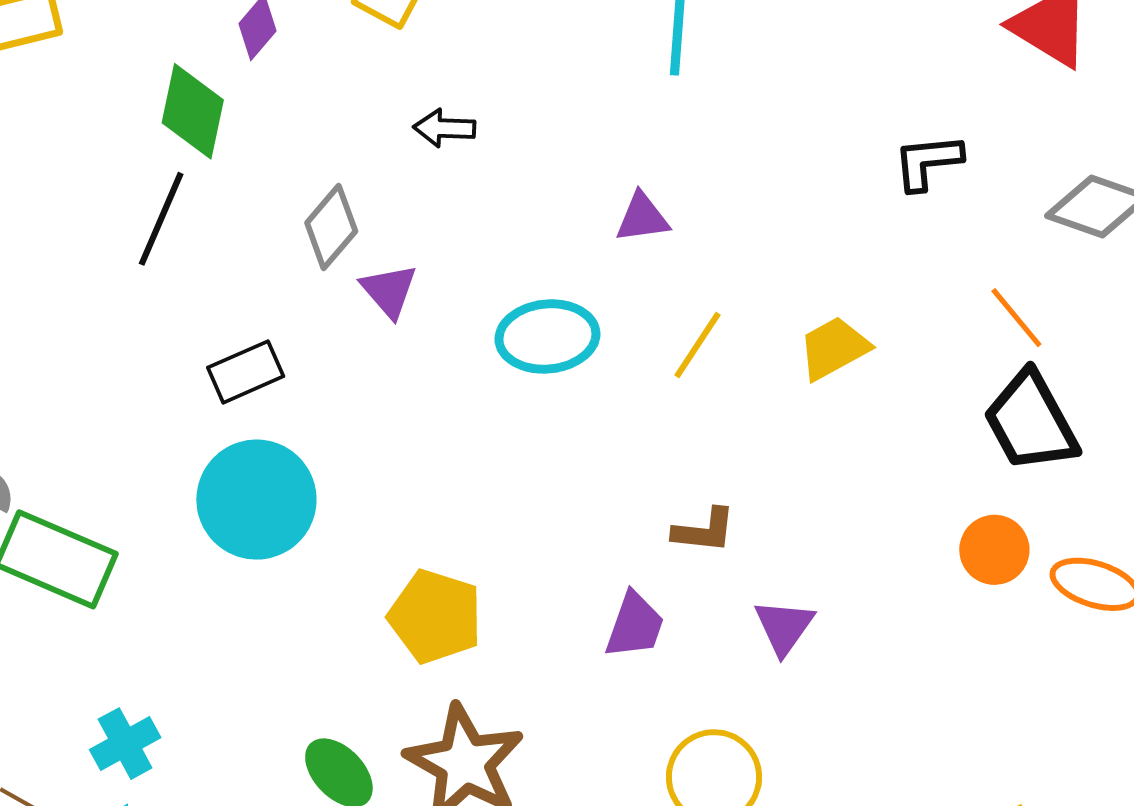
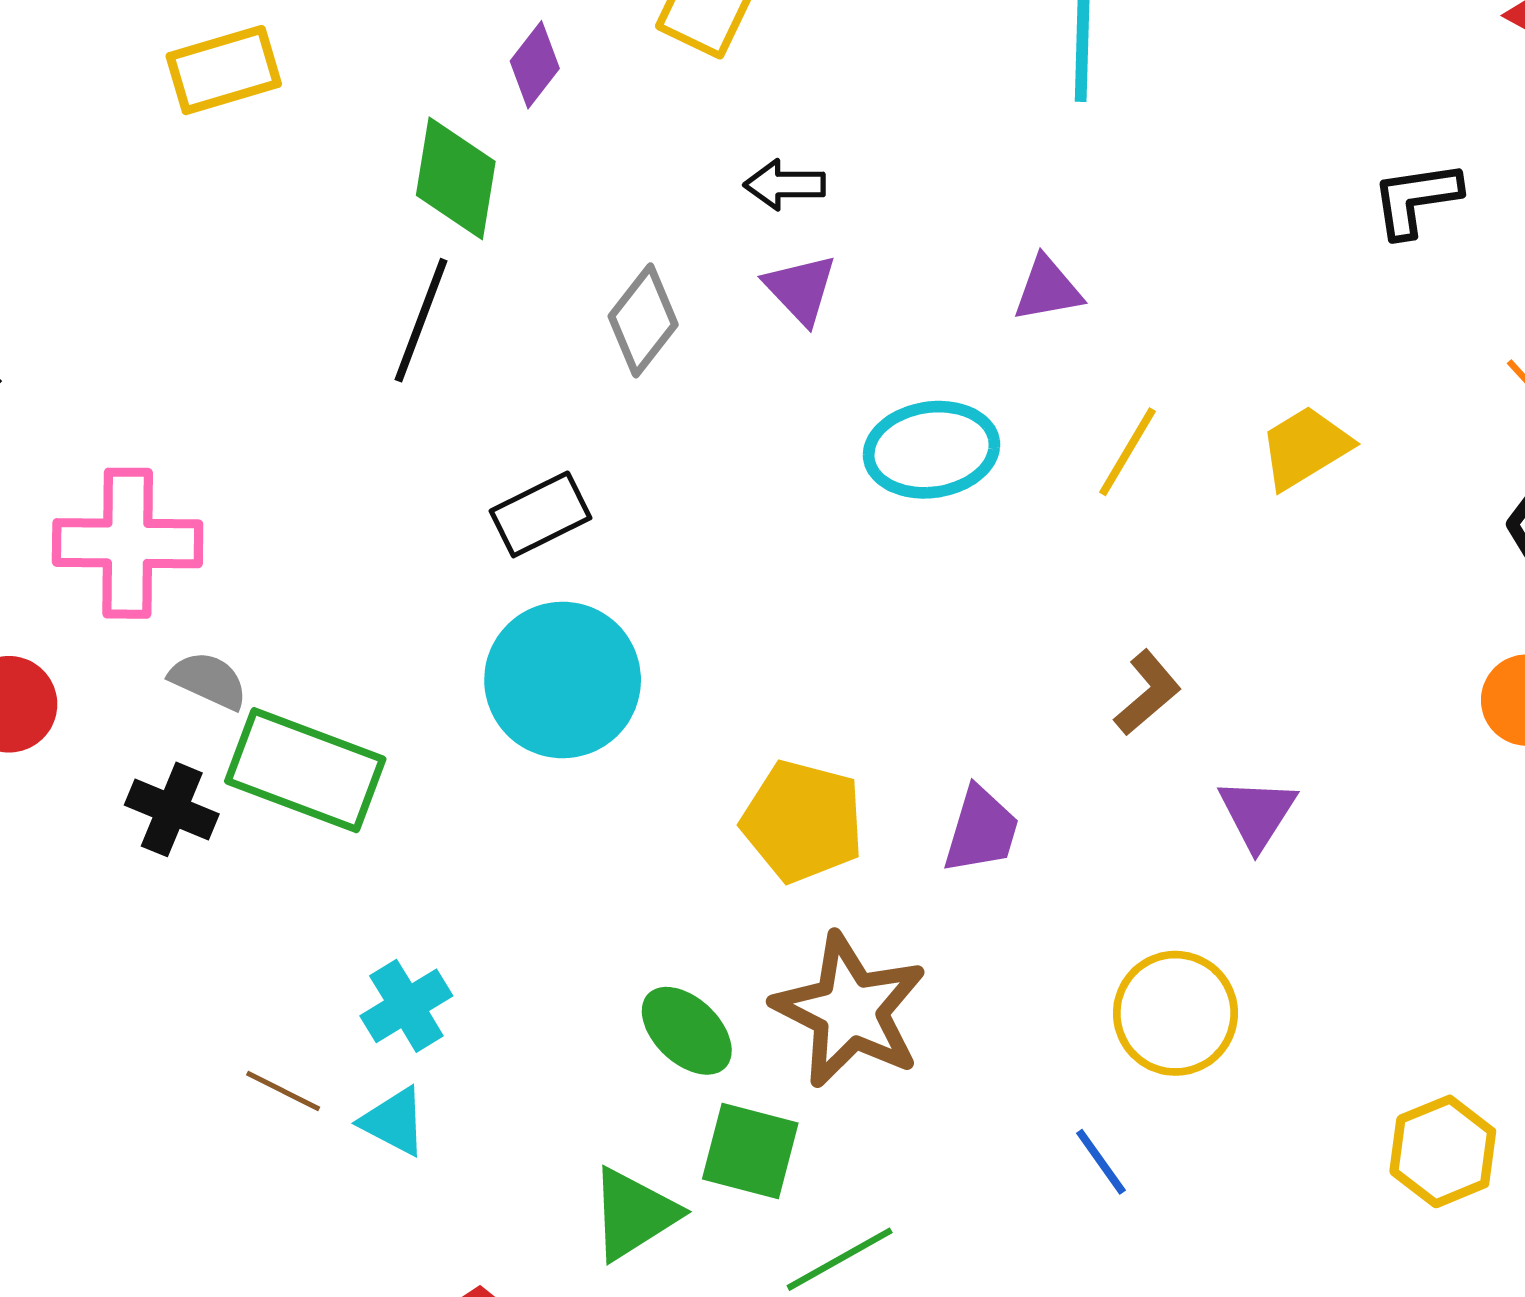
purple triangle: (389, 291) -> (801, 289), moved
brown L-shape: (704, 531) -> (1148, 693), turned -44
purple trapezoid: (635, 625) -> (981, 830), moved

